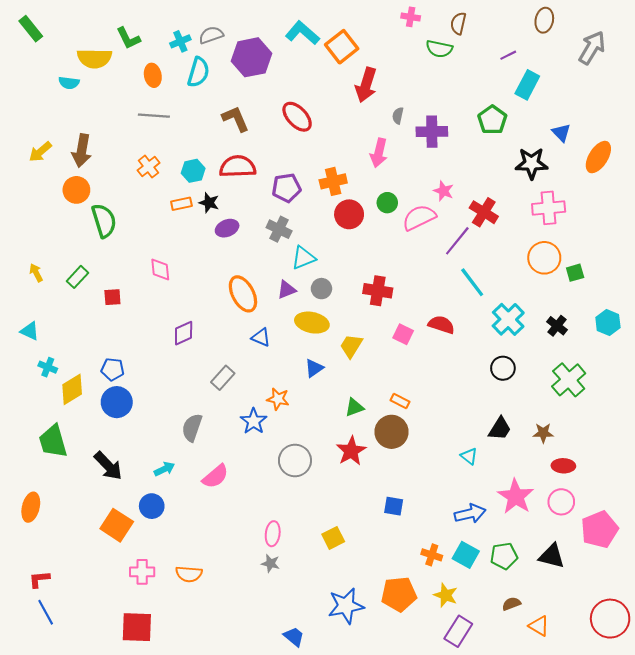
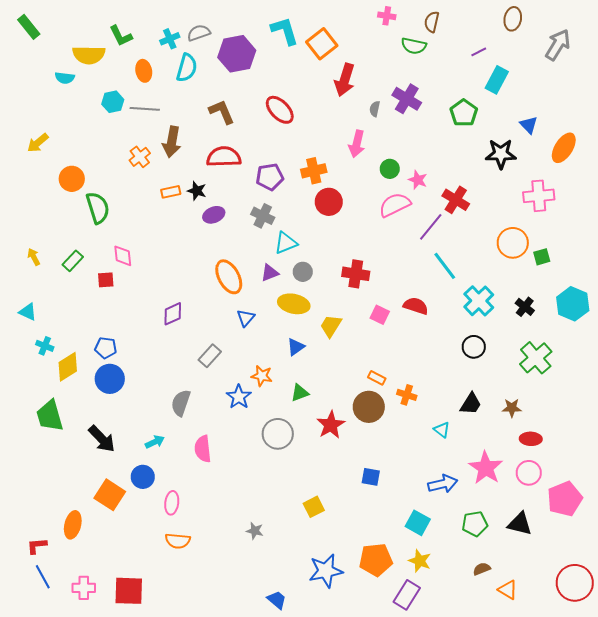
cyan L-shape: (302, 33) -> (285, 31), turned 32
purple cross: (432, 132) -> (407, 99), moved, turned 32
brown arrow: (82, 151) -> (172, 142), moved
cyan hexagon: (193, 171) -> (113, 102), moved
green circle: (387, 203) -> (390, 169), moved
pink cross: (549, 208) -> (539, 196), moved
pink diamond: (160, 269) -> (123, 256), moved
cyan hexagon: (608, 323) -> (573, 304), size x1.4
blue triangle: (261, 337) -> (246, 318), turned 48
green triangle: (354, 407) -> (300, 393), moved
pink semicircle: (215, 476) -> (203, 449), turned 124
orange ellipse: (31, 507) -> (73, 525), moved
pink ellipse: (273, 534) -> (172, 503), moved
orange cross: (432, 555) -> (407, 395), moved
cyan square: (466, 555) -> (418, 523), moved
pink cross: (142, 572) -> (84, 588), moved
purple rectangle: (458, 631) -> (407, 595), moved

